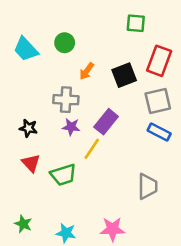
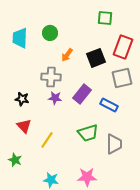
cyan trapezoid: (26, 49) -> (20, 38), turned 45
blue rectangle: (159, 132) -> (109, 105), moved
yellow line: (92, 149) -> (47, 140), moved
green trapezoid: (63, 175) -> (88, 133), moved
green star: (23, 224) -> (15, 160), moved

